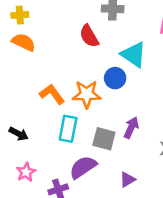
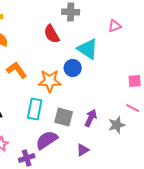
orange L-shape: (52, 94) -> (17, 70), moved
purple arrow: (131, 128) -> (91, 118), moved

